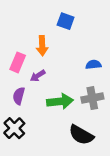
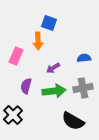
blue square: (66, 21) -> (49, 23), moved
purple arrow: (38, 76) -> (53, 68), moved
purple semicircle: (19, 96) -> (26, 86), moved

